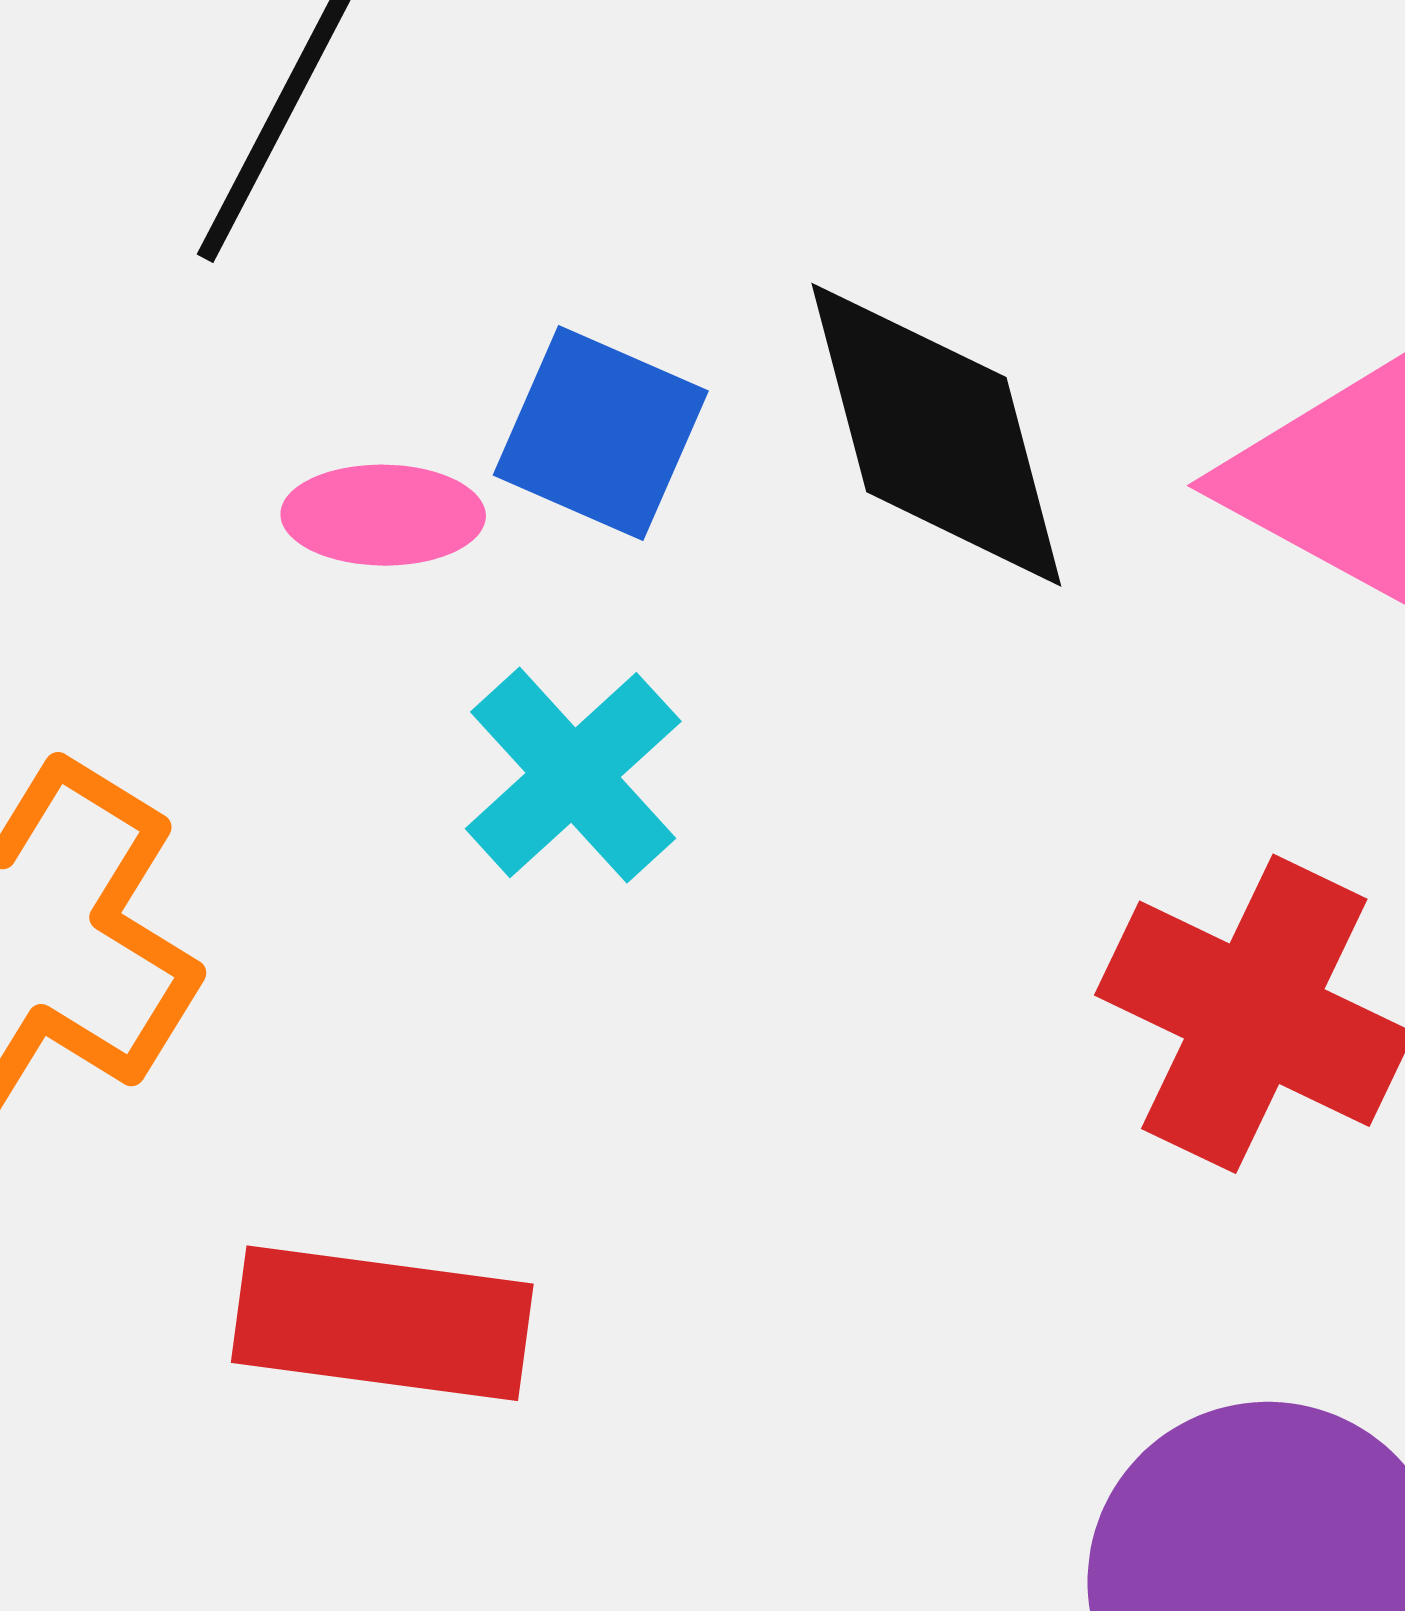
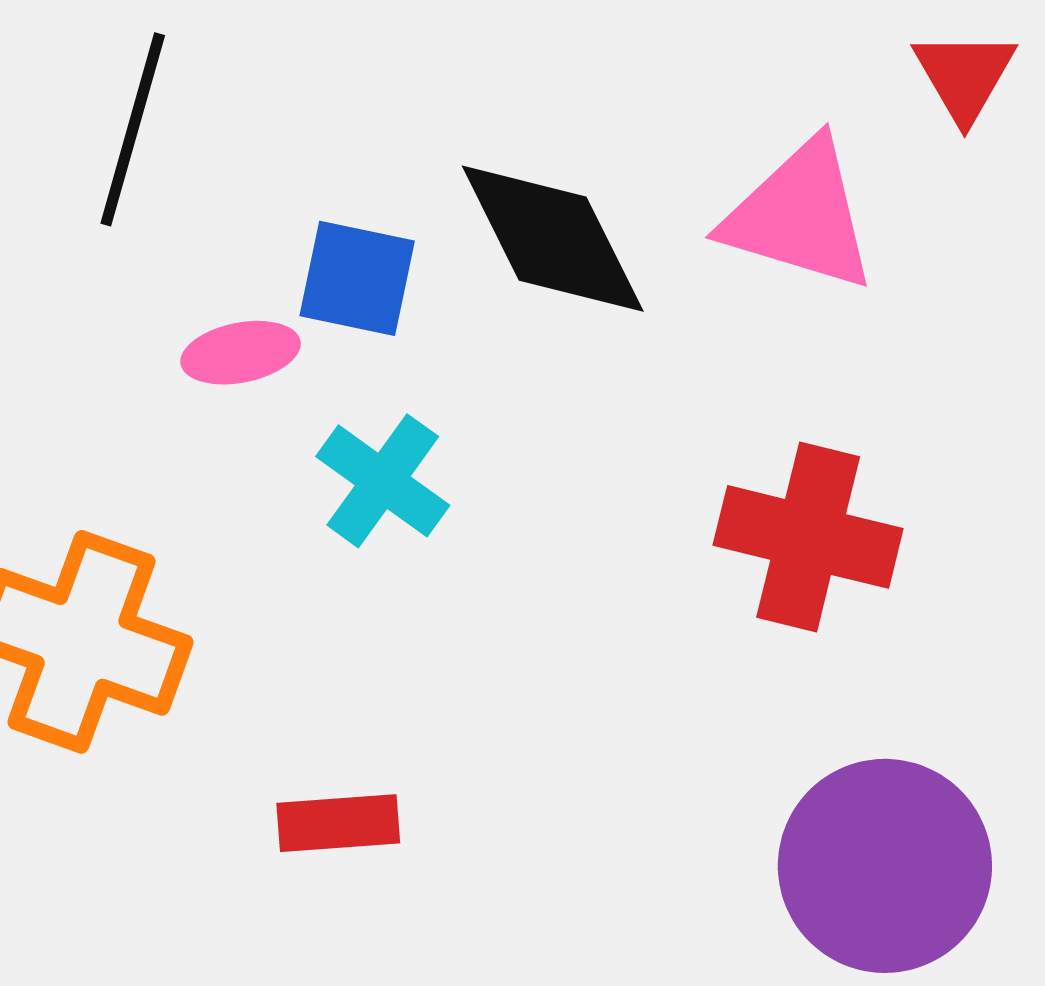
red rectangle: (382, 1323) -> (338, 823), size x0.7

